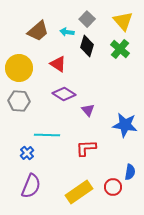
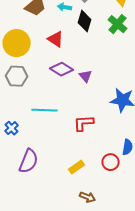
purple triangle: (88, 110) -> (86, 76), moved
blue cross: (27, 153) -> (12, 128), moved
yellow rectangle: (79, 192) -> (77, 167), size x0.6

